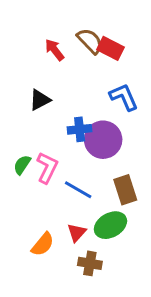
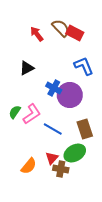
blue cross: (80, 129) -> (54, 88), turned 35
pink L-shape: (47, 168) -> (32, 114), turned 30
brown cross: (90, 263) -> (61, 169), moved

